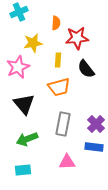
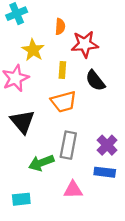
yellow star: (33, 43) -> (33, 50), turned -30
green arrow: (27, 139) -> (41, 163), moved

